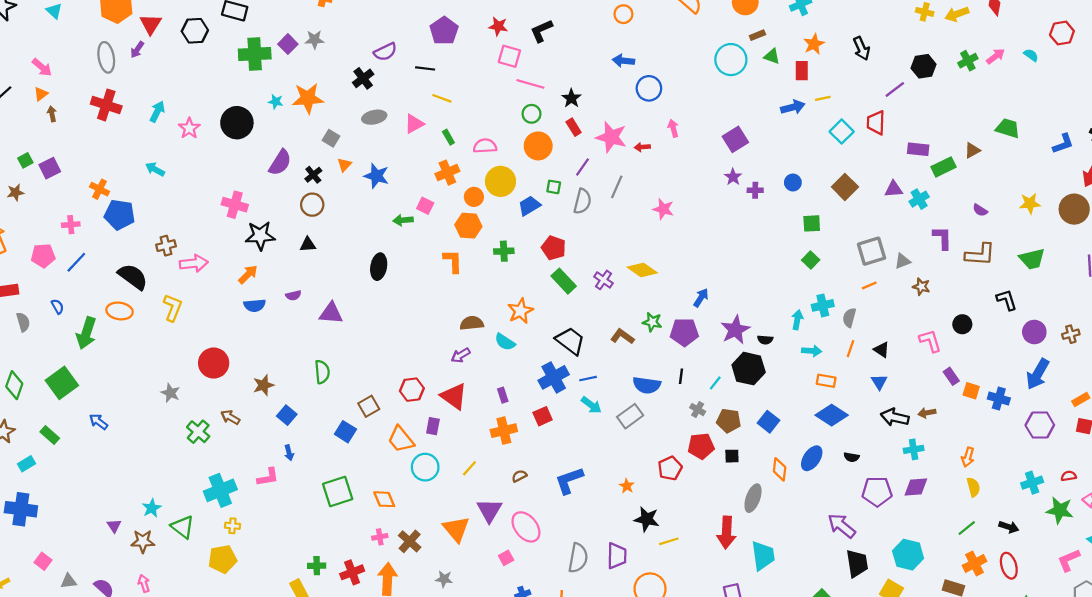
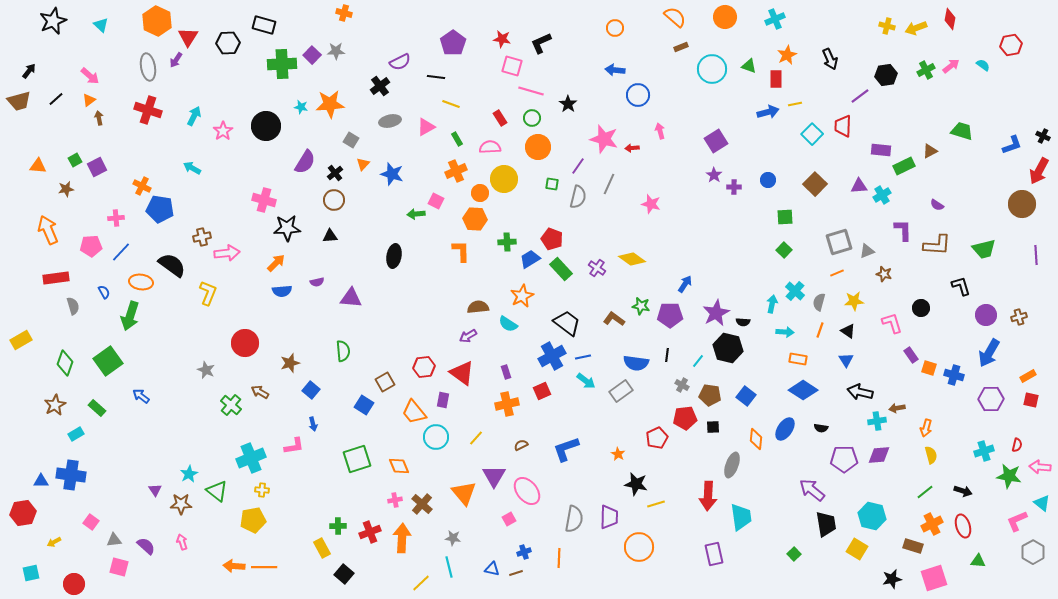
brown rectangle: (757, 35) -> (681, 47), moved
red rectangle: (574, 127) -> (500, 118), moved
yellow star: (1030, 204) -> (854, 301), moved
blue trapezoid: (529, 206) -> (530, 259), moved
cyan cross: (823, 305) -> (795, 291), turned -36
orange ellipse: (120, 311) -> (141, 282), moved
brown arrow: (927, 413) -> (897, 408), moved
red semicircle: (1069, 476) -> (1017, 445), turned 112

